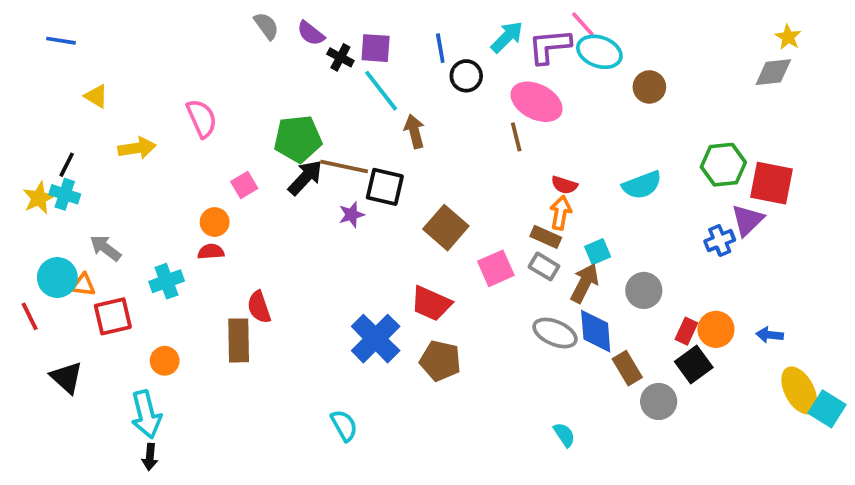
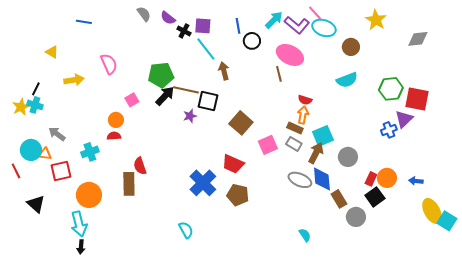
yellow star: (788, 37) -> (376, 20), moved, size x1.5
blue line: (61, 41) -> (84, 22), moved
purple L-shape: (549, 46) -> (297, 25), turned -135
cyan semicircle: (642, 185) -> (347, 80), moved
cyan square: (598, 252) -> (323, 136), size x1.5
orange circle: (165, 361) -> (89, 195), size x1.6

